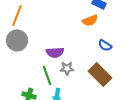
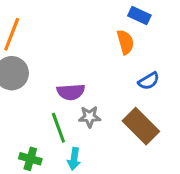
orange semicircle: (90, 20) -> (125, 42), turned -84
blue semicircle: (105, 45) -> (149, 81), turned -64

